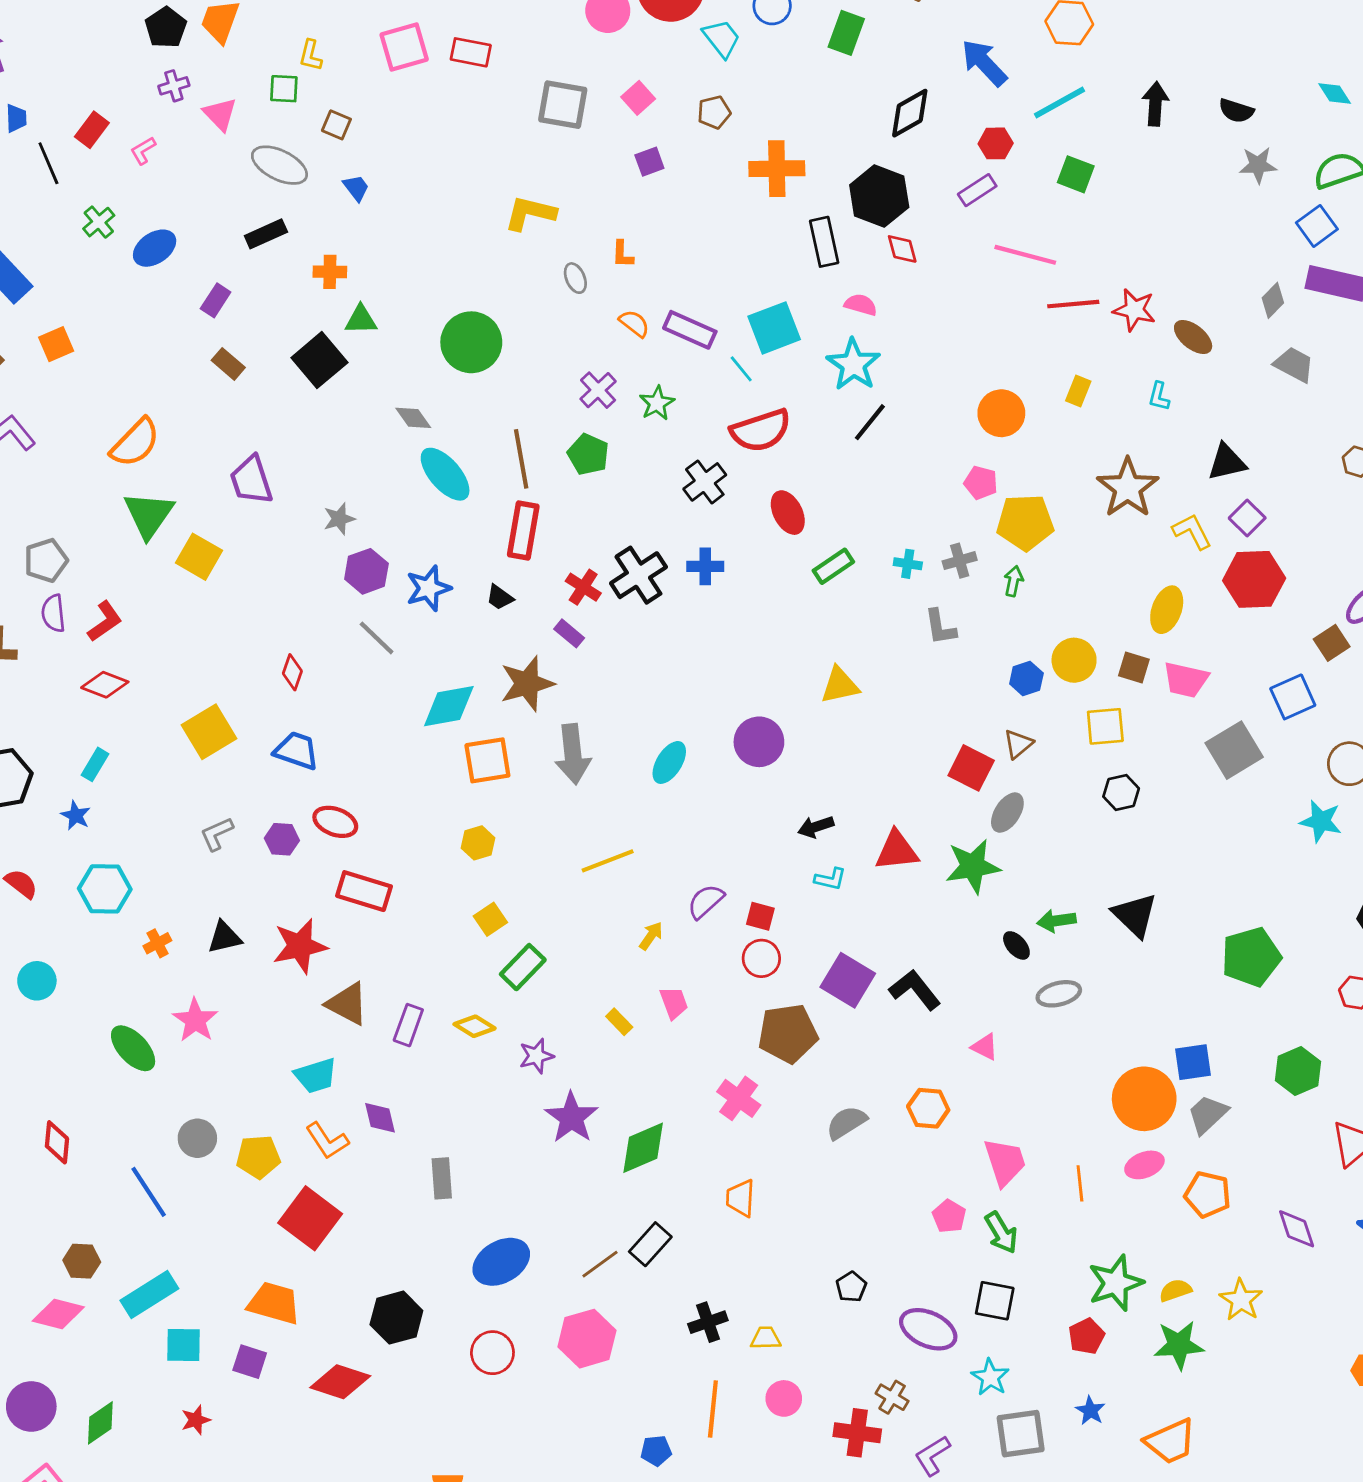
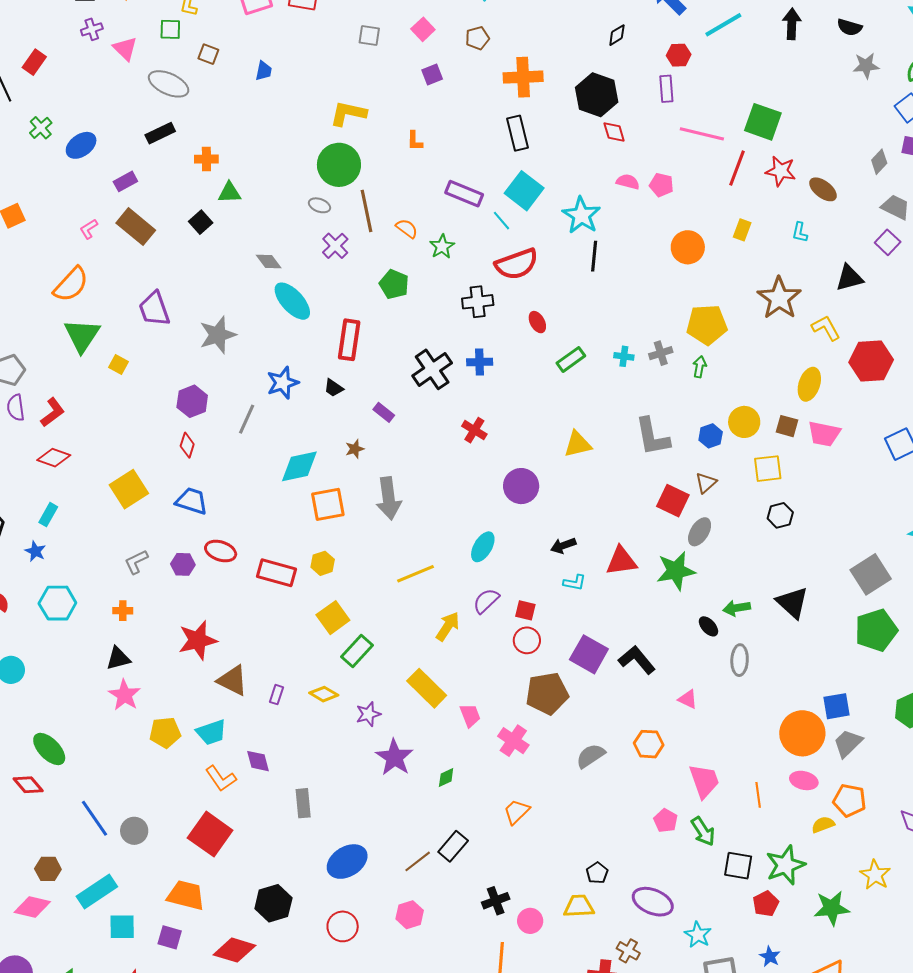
gray square: (563, 105) -> (369, 35), size x0.6
black diamond: (910, 113) -> (617, 35), size x0.6
pink L-shape: (143, 151) -> (89, 229), moved
green square: (1076, 174) -> (763, 122), moved, size x1.4
blue trapezoid: (356, 188) -> (264, 71), moved, turned 50
purple rectangle: (977, 190) -> (666, 89), turned -60
black rectangle: (824, 242) -> (518, 133), moved
gray ellipse: (575, 278) -> (320, 205), moved, turned -45
purple rectangle: (216, 300) -> (125, 181), turned 30
red line: (1073, 304) -> (737, 168), turned -63
pink semicircle: (861, 305) -> (628, 182), moved
orange semicircle: (634, 324) -> (407, 228), moved
cyan square: (774, 328) -> (524, 191), turned -30
green circle: (471, 342) -> (339, 165), moved
black square: (319, 360) -> (201, 222), size x0.6
brown rectangle: (228, 364) -> (136, 227), size x1.6
purple cross: (598, 390) -> (335, 246), moved
black line: (870, 422) -> (594, 256), turned -32
brown line: (521, 459) -> (366, 211), moved
black cross: (705, 482) -> (478, 302), turned 32
pink pentagon: (981, 483) -> (661, 185), moved
red ellipse: (788, 513) -> (537, 322), size x0.7
purple square: (1247, 518) -> (888, 242), moved
gray star: (339, 519) -> (218, 335), size x1.6
yellow square: (199, 557) -> (118, 364), size x0.6
purple hexagon: (366, 571) -> (192, 401), moved
red cross: (583, 587) -> (474, 430), moved
gray L-shape: (940, 627) -> (652, 437), moved, size x1.5
gray line: (377, 638) -> (247, 419), turned 72
brown star: (527, 684) -> (355, 449), size x0.5
gray square: (1234, 750) -> (871, 574), moved
cyan ellipse: (669, 762) -> (483, 547), moved
red rectangle: (364, 891) -> (276, 573), moved
yellow square: (490, 919) -> (333, 618), size x1.4
yellow arrow: (651, 936) -> (448, 626), size x1.4
black triangle: (225, 937) -> (118, 658), moved
orange cross: (157, 943) -> (123, 611), moved, turned 30
gray ellipse: (1059, 994) -> (740, 660), turned -72
pink trapezoid: (674, 1003) -> (470, 715), moved
yellow rectangle: (619, 1022) -> (427, 688), size x2.0
purple rectangle: (408, 1025) -> (276, 695), size x0.7
green ellipse: (133, 1048) -> (49, 749), moved
gray circle: (197, 1138) -> (134, 831), moved
red diamond: (57, 1142) -> (28, 785), turned -44
green diamond: (643, 1148) -> (446, 778), size x0.5
yellow pentagon: (258, 1157) -> (165, 733), moved
pink ellipse: (1144, 1165) -> (804, 780), turned 36
orange trapezoid: (741, 1198) -> (517, 812), turned 44
yellow semicircle: (1175, 1290) -> (823, 825), moved
black square: (995, 1301) -> (738, 866), moved
yellow trapezoid: (766, 1338) -> (579, 906), moved, size x1.4
pink hexagon: (587, 1339) -> (410, 915), size x0.7
pink circle: (784, 1398) -> (530, 921), moved

